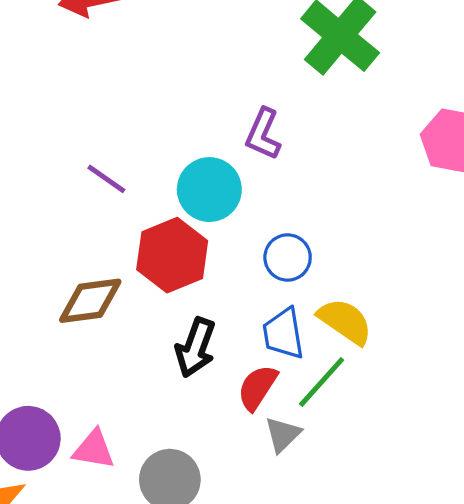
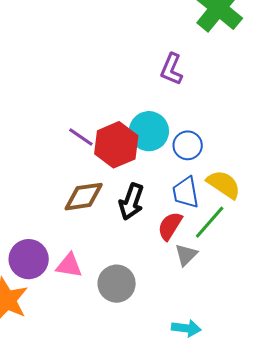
purple line: (106, 179) -> (81, 137), moved
cyan circle: (209, 190) -> (149, 131), moved
brown diamond: (90, 301) -> (84, 197), moved

